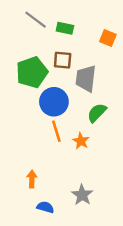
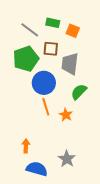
gray line: (36, 20) -> (30, 30), moved
orange square: (108, 38) -> (73, 31), moved
blue semicircle: (45, 207) -> (37, 169), size x1.5

